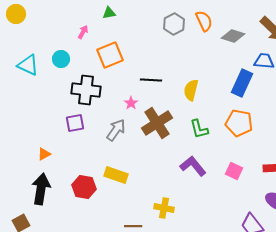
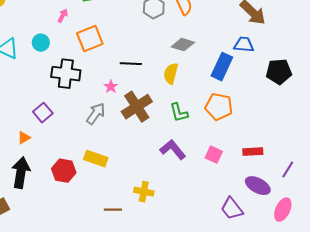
gray diamond: (233, 36) -> (183, 45), moved
purple square: (75, 123) -> (43, 113), moved, turned -30

